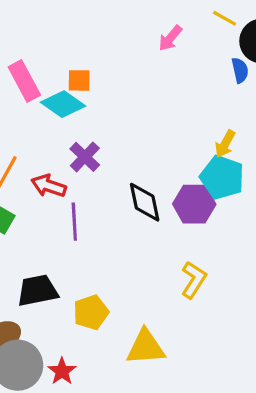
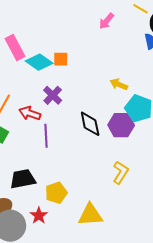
orange square: (79, 80) -> (61, 59), moved
yellow arrow: (225, 144) -> (119, 84), moved, turned 84
red star: (62, 371) -> (39, 216), moved

